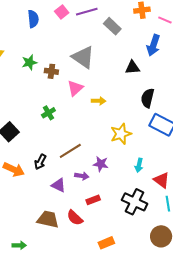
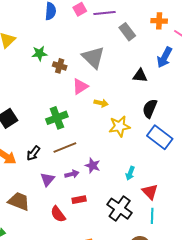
green cross: (48, 113) -> (57, 118), moved, size x1.5
yellow star: (121, 134) -> (119, 126), moved
purple arrow: (82, 176) -> (72, 174), turned -32
purple triangle: (59, 185) -> (47, 179), turned 35
brown trapezoid: (48, 219) -> (19, 201), moved

